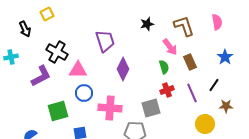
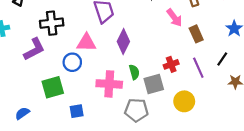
black cross: (57, 52) -> (52, 23), turned -35
green semicircle: (164, 67) -> (134, 72), moved
pink triangle: (78, 70) -> (86, 43), moved
blue circle: (84, 93) -> (72, 62), moved
yellow circle: (205, 124) -> (184, 101), moved

